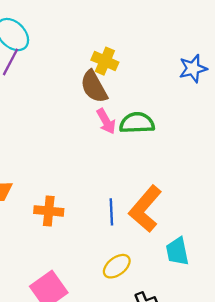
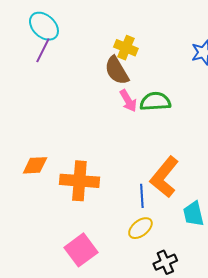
orange cross: (49, 211) -> (79, 181), size x1.5
blue line: (111, 212) -> (142, 196), moved

